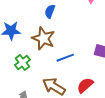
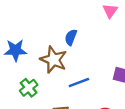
blue semicircle: (50, 11) -> (71, 37), moved

